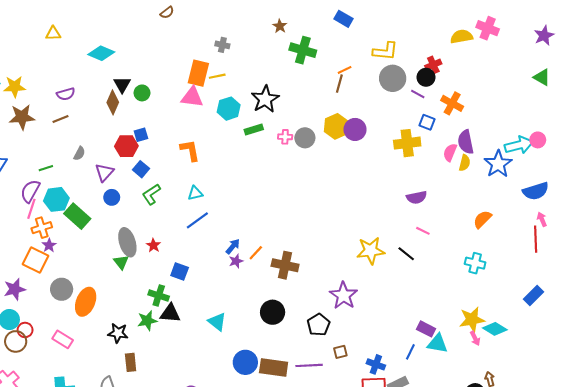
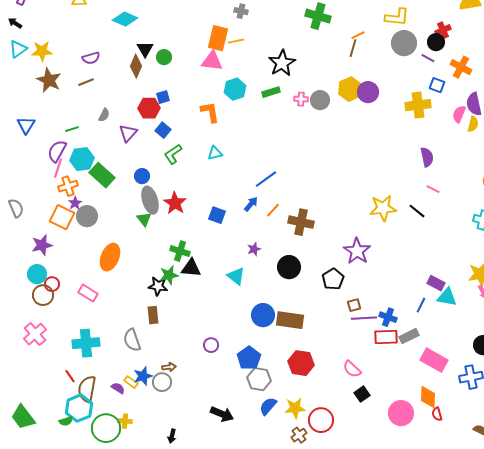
cyan hexagon: (229, 109) -> (235, 89), moved
brown star: (22, 117) -> (49, 80), turned 30
blue circle: (112, 197) -> (142, 176), moved
purple semicircle: (417, 197) -> (427, 157), turned -90
blue line: (197, 220) -> (266, 179), moved
red star: (153, 245) -> (175, 203), size x1.6
purple star: (236, 261) -> (254, 249), moved
blue square: (180, 271) -> (217, 215), moved
gray circle: (62, 289) -> (87, 216), moved
black star: (118, 333) -> (158, 286), moved
purple line: (309, 365) -> (364, 318), moved

